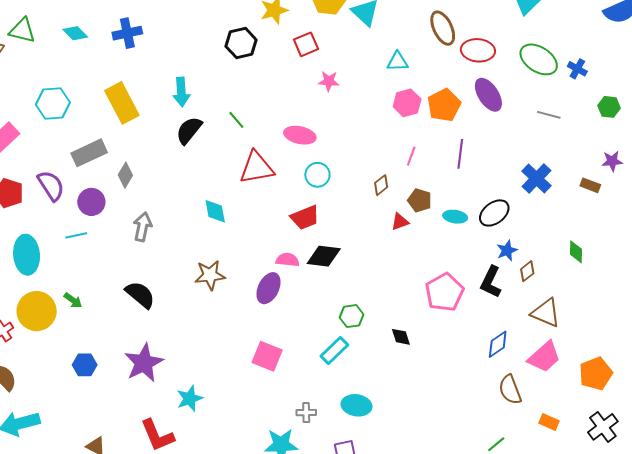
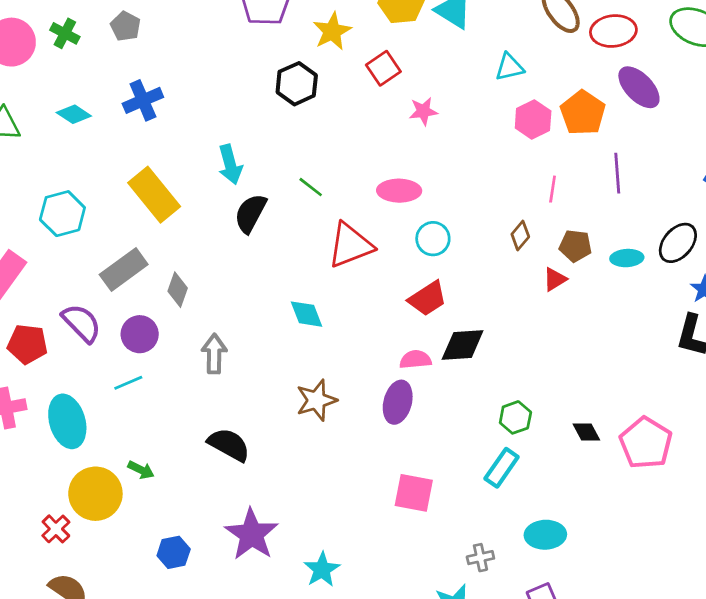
pink pentagon: (444, 292) -> (646, 443), moved

